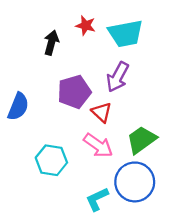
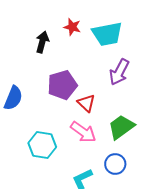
purple arrow: (118, 77) -> (119, 72), moved
blue circle: (135, 182) -> (115, 164), size x0.6

